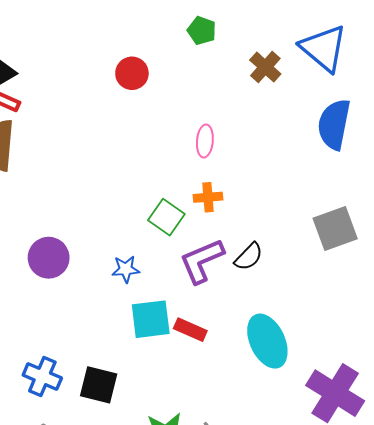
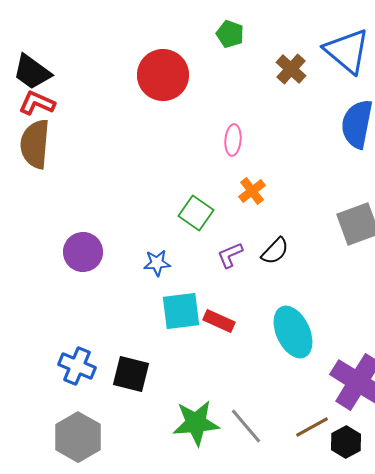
red circle: (132, 73) -> (163, 75), size x1.6
orange cross: (208, 197) -> (252, 191), moved, turned -32
purple L-shape: (202, 261) -> (230, 255), size x0.6

